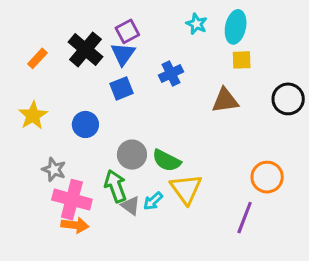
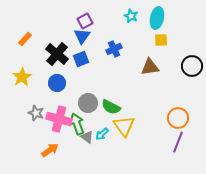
black cross: (85, 49) -> (57, 54), moved
pink cross: (72, 200) -> (59, 119), moved
purple line: (245, 218) -> (178, 142), moved
orange arrow: (75, 225) -> (50, 150), turned -42

